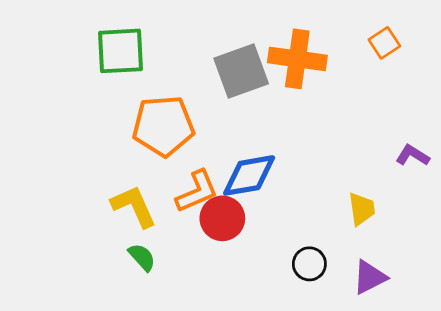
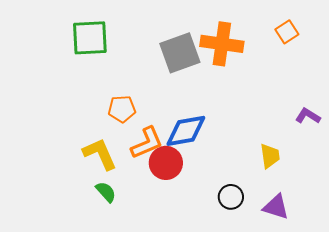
orange pentagon: (163, 126) -> (122, 109), moved, size x0.6
purple triangle: (370, 277) -> (276, 207), turned 44

